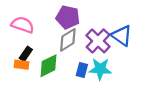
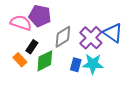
purple pentagon: (68, 17) -> (40, 16), moved
black rectangle: (26, 54) -> (32, 47), moved
orange rectangle: (22, 65) -> (20, 60), turned 40

